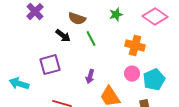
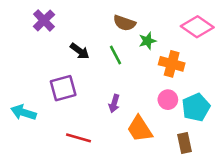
green star: (116, 15) -> (147, 41), moved
brown semicircle: (77, 19) -> (124, 23), moved

